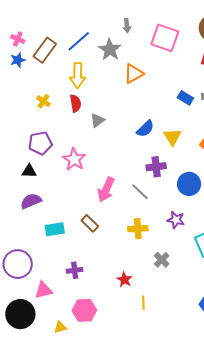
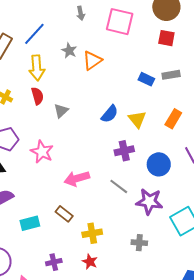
gray star: (110, 50) -> (69, 51), moved, size x0.7
pink arrow: (106, 189) -> (77, 178), turned 55
gray line: (140, 192) -> (119, 186), moved
purple star: (176, 220) -> (149, 202), size x1.5
yellow cross: (138, 229) -> (92, 233), moved
gray cross: (162, 260) -> (139, 243), turned -35
red star: (125, 280) -> (90, 262), moved

